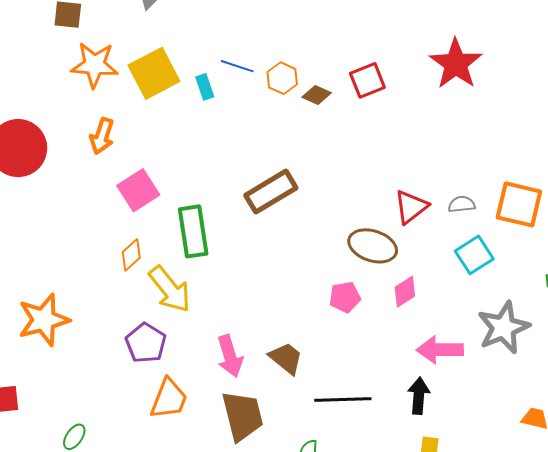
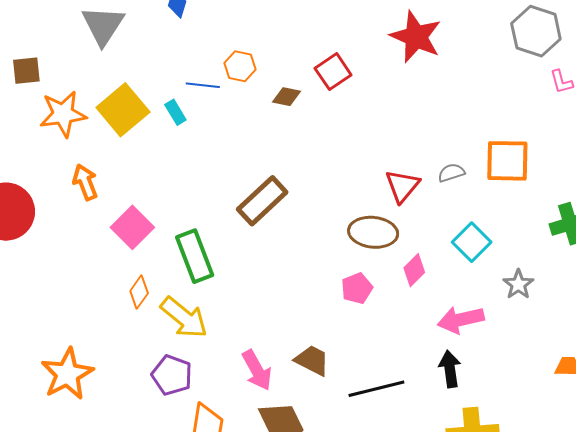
orange hexagon: (282, 78) -> (240, 66), moved
orange arrow: (102, 136) -> (85, 182), turned 153
cyan square: (474, 255) -> (472, 242), moved
gray star: (504, 328) -> (518, 284), size x0.6

